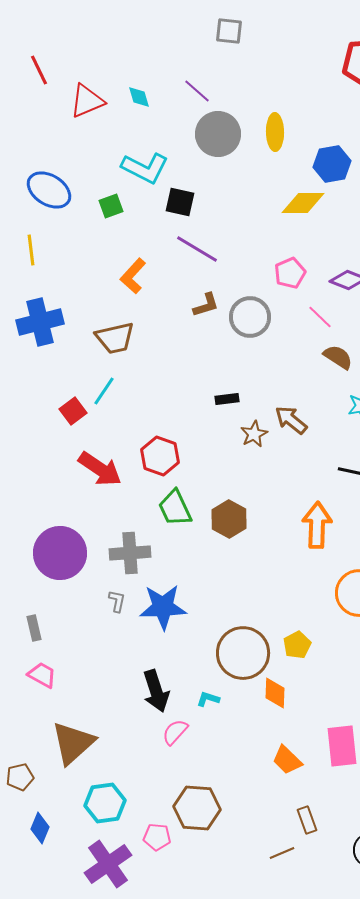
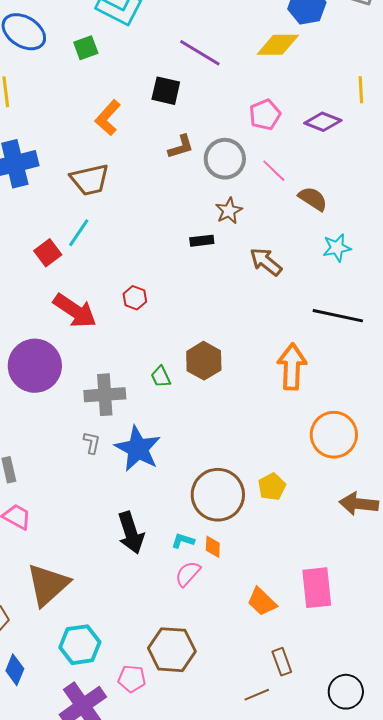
black square: (180, 202) -> (166, 91), moved
purple line: (197, 249) -> (200, 53), moved
pink line: (320, 317) -> (274, 171), moved
brown star: (254, 434) -> (229, 211), moved
red hexagon: (160, 456) -> (135, 298), size x0.6
green trapezoid: (175, 508) -> (161, 377), moved, size x0.6
purple circle: (60, 553) -> (35, 366), moved
blue star: (163, 607) -> (138, 449), turned 30
orange diamond: (275, 693) -> (213, 547), moved, size x0.7
pink semicircle: (175, 732) -> (188, 574), moved

